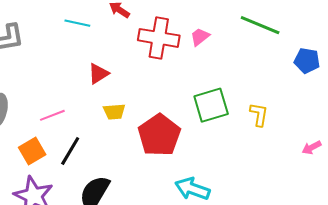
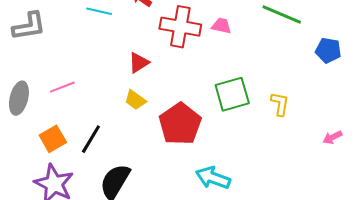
pink trapezoid: (200, 37) -> (221, 26), turned 50
red triangle: (98, 74) -> (139, 63), moved
yellow trapezoid: (114, 112) -> (135, 100), turned 40
pink line: (52, 115) -> (62, 87), moved

